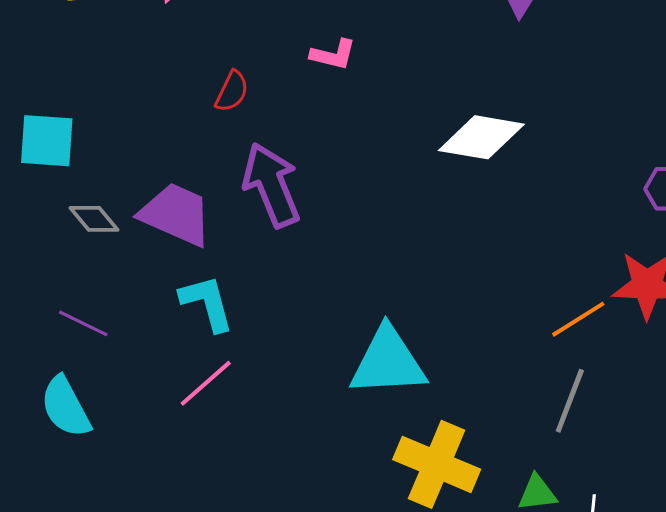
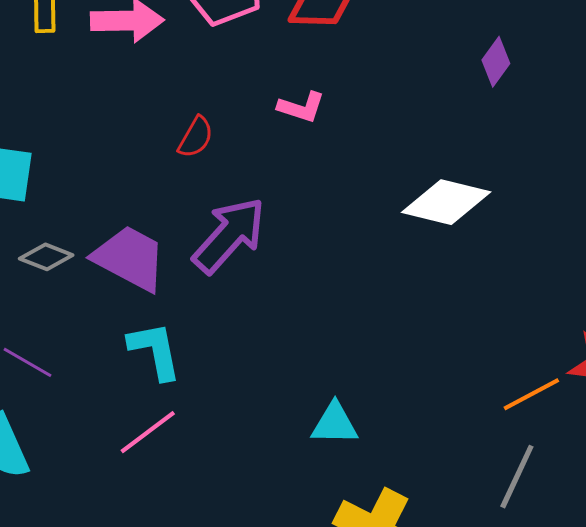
purple arrow: (271, 185) -> (229, 235), turned 60
gray diamond: (94, 219) -> (46, 257), turned -33
cyan triangle: (388, 362) -> (335, 424), size x0.6

